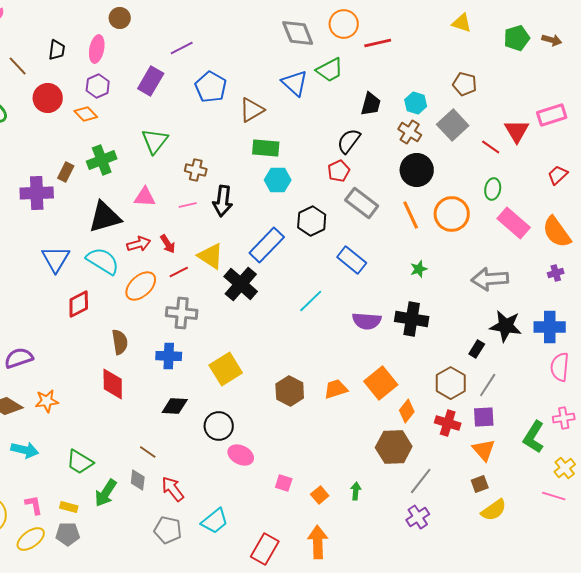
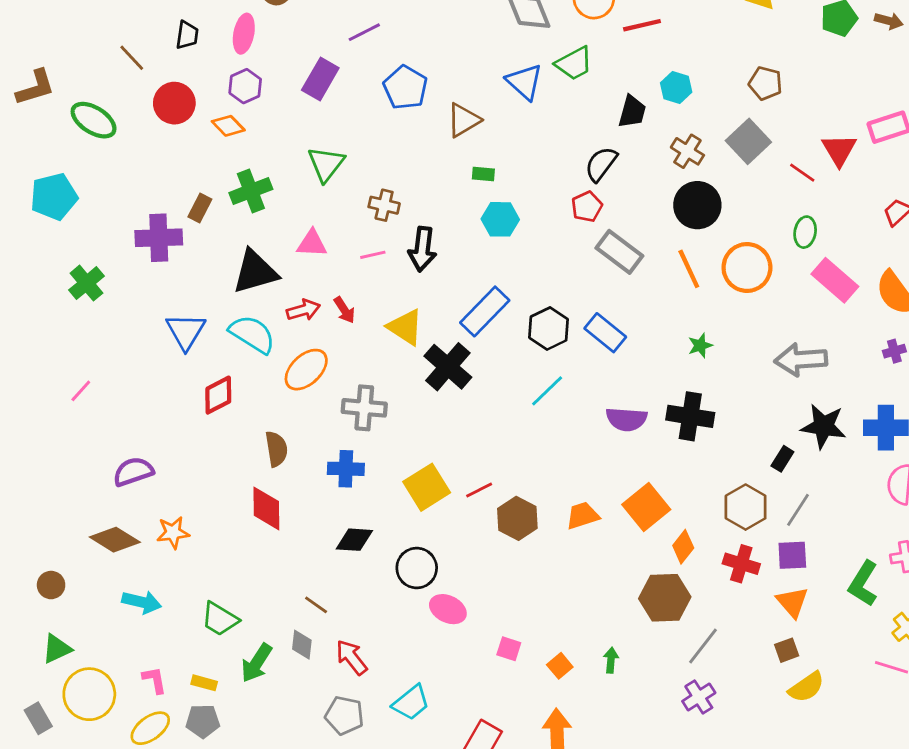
cyan hexagon: (416, 103) -> (676, 88), moved
green rectangle: (266, 148) -> (483, 174), size x0.6
black hexagon: (312, 221) -> (549, 328), moved
red line: (179, 272) -> (479, 490), moved

